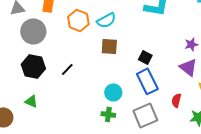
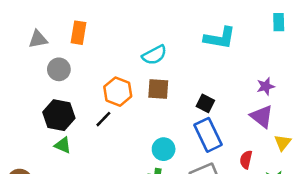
orange hexagon: (78, 20) -> (118, 92), moved
gray circle: (33, 31) -> (59, 69), size x0.7
green triangle: (31, 101) -> (63, 145), moved

